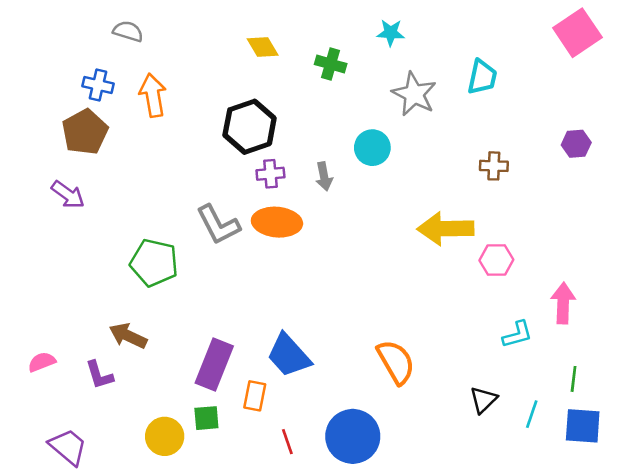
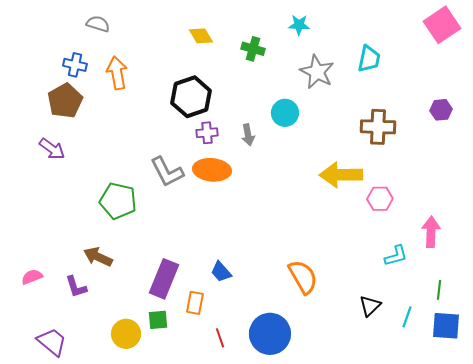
brown cross: (494, 166) -> (378, 127), size x1.6
blue trapezoid: (289, 355) -> (221, 272), size x0.6

